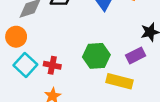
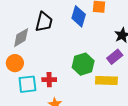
cyan square: (25, 65) -> (27, 84), turned -36

